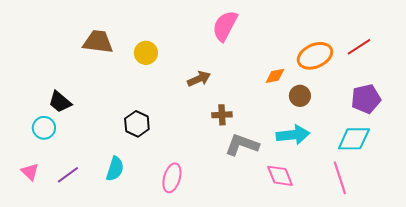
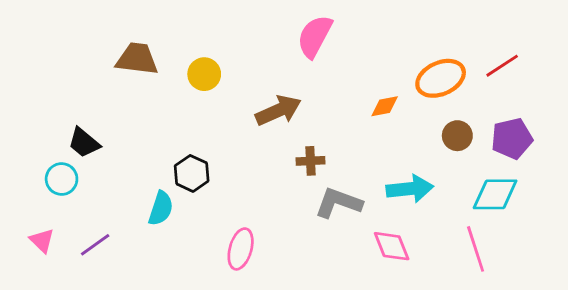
brown arrow: (199, 79) -> (278, 110), size x1.4
brown circle: (300, 96) -> (457, 136), moved
cyan semicircle: (115, 169) -> (161, 208), moved

